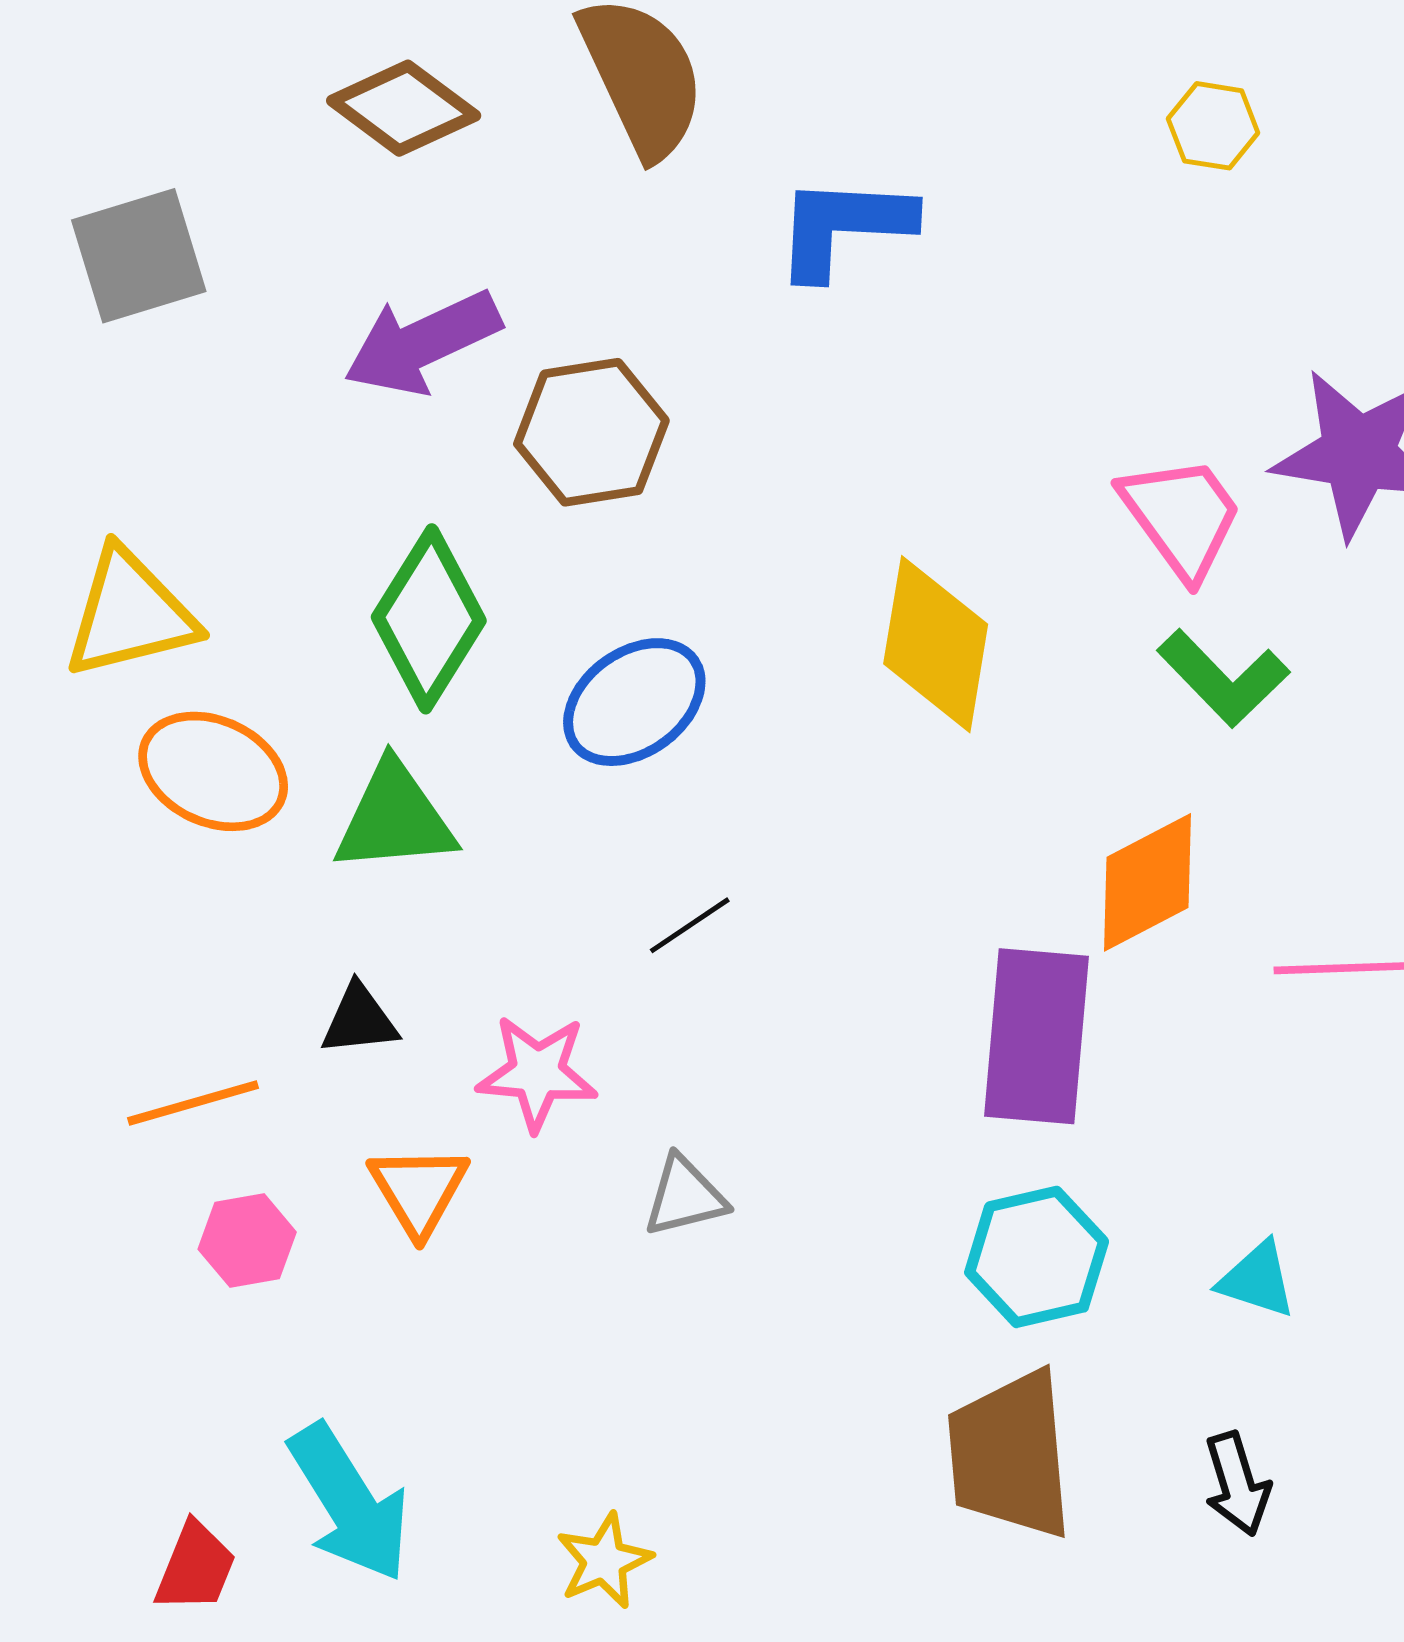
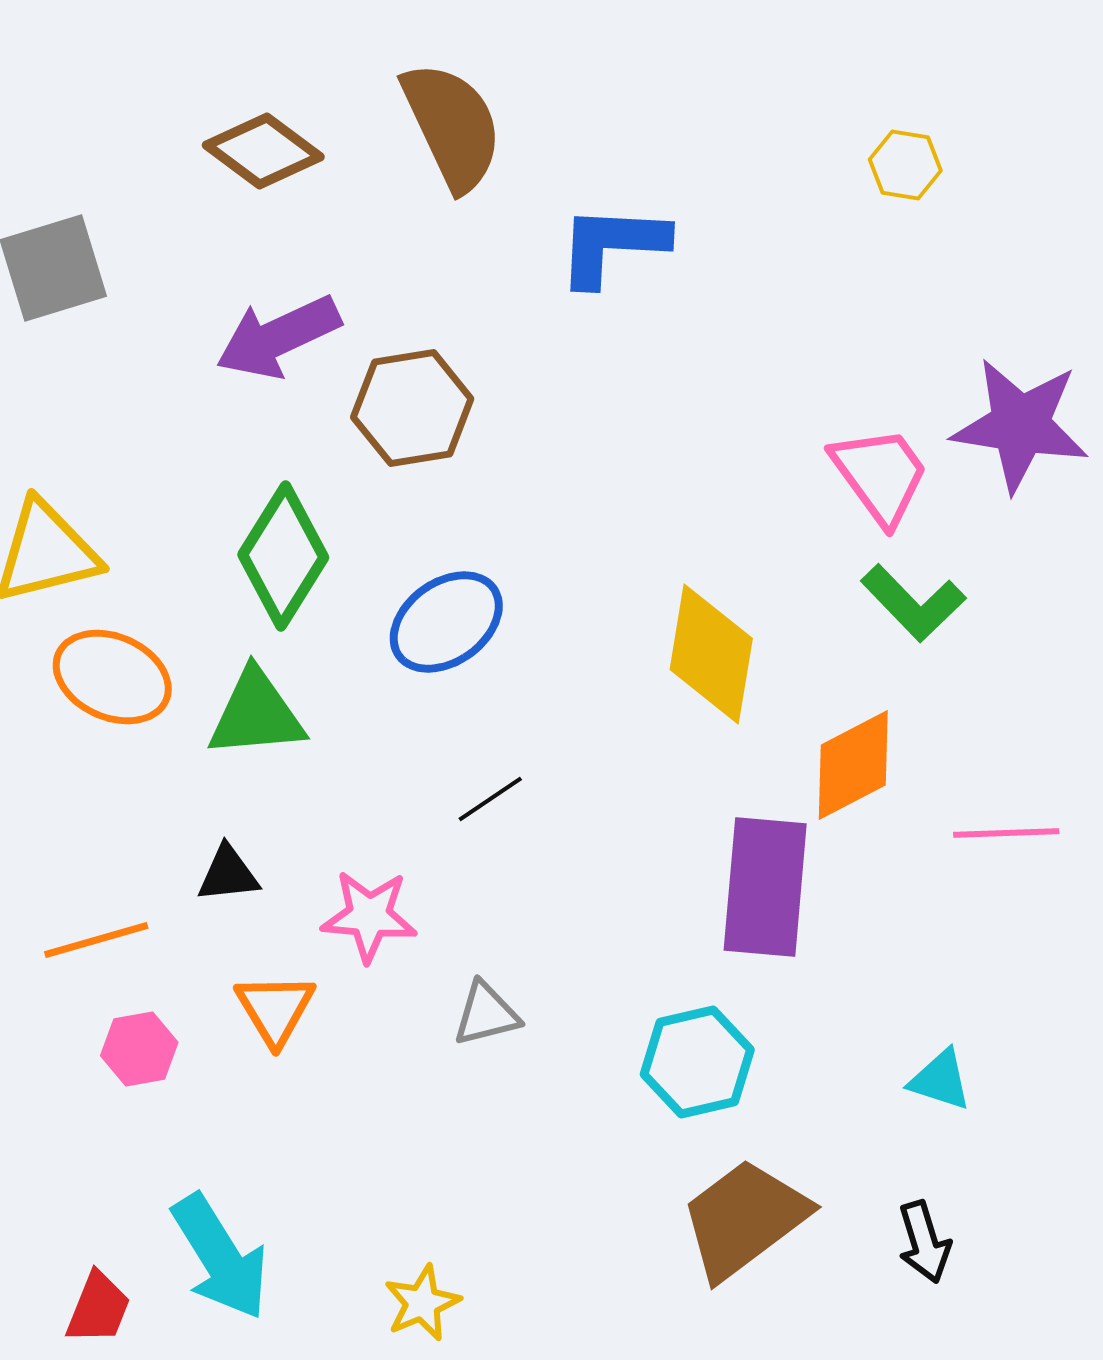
yellow diamond: (936, 644) -> (711, 654), moved
cyan hexagon: (1037, 1257) -> (697, 1062), moved
brown trapezoid: (1010, 1455) -> (744, 1219), turned 58

